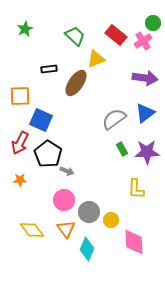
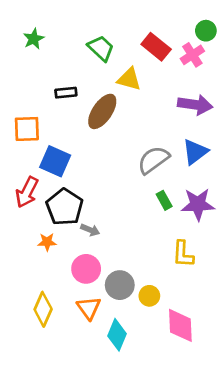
yellow triangle: (96, 59) -> (129, 79), turned 36
orange star: (20, 180) -> (47, 242), moved
yellow diamond: (32, 230) -> (43, 309), turned 60

